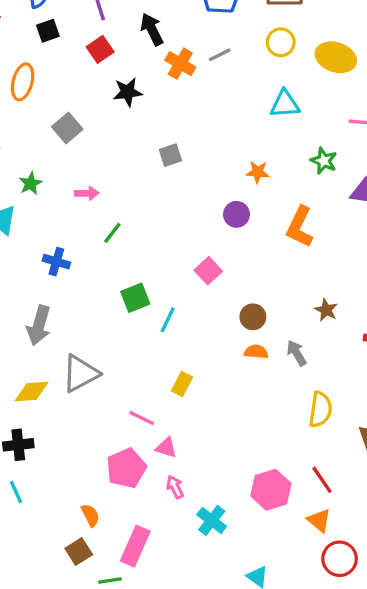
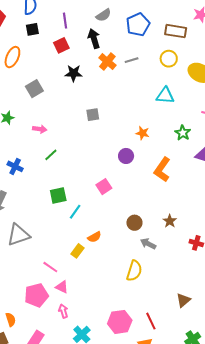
brown circle: (253, 317) -> (134, 223), moved
orange semicircle: (256, 352) -> (94, 237), moved, turned 136
gray arrow: (297, 353) -> (148, 244), turned -42
yellow semicircle: (320, 410) -> (134, 271), moved

